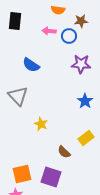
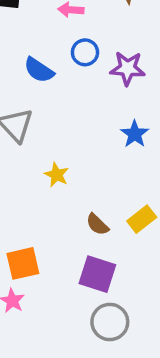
blue circle: (69, 36) -> (85, 52), moved
yellow rectangle: (86, 138) -> (142, 219), moved
purple square: (51, 177) -> (97, 274), moved

